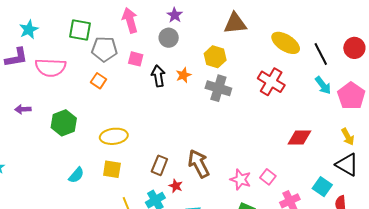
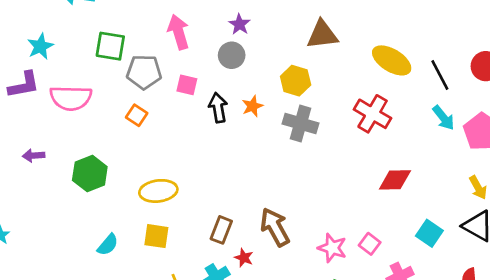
red diamond: (299, 137) -> (395, 180), moved
cyan square: (322, 187) -> (429, 233), moved

